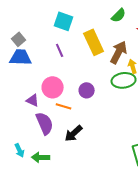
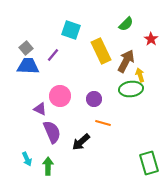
purple line: (60, 50) -> (53, 55), moved, turned 64
orange line: (64, 106) -> (103, 123), moved
green arrow: (41, 157) -> (48, 166), turned 90

